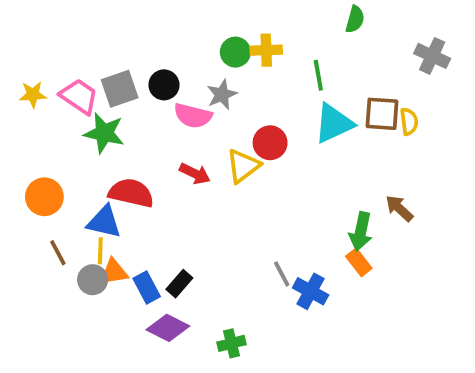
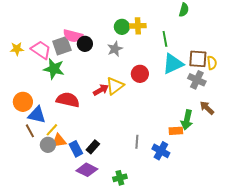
gray cross: (432, 56) -> (197, 80), moved
pink semicircle: (193, 116) -> (73, 36), moved
yellow triangle: (243, 166) -> (115, 86), moved
red arrow: (195, 174) -> (101, 90), turned -56
blue triangle: (104, 222) -> (37, 115), moved
yellow line: (100, 251) -> (52, 130), turned 40
orange rectangle: (359, 262) -> (176, 131), moved, turned -56
gray line: (282, 274) -> (137, 142), moved, turned 32

